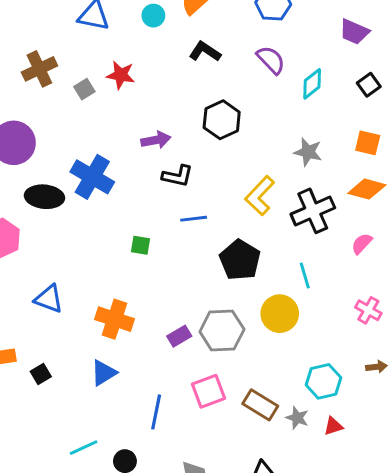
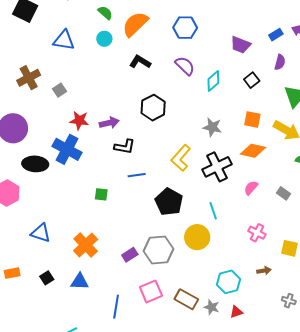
red star: (121, 75) -> (79, 121), moved
orange cross: (115, 319) -> (86, 245), turned 30
blue triangle: (104, 373) -> (80, 282), turned 36
black square: (41, 374) -> (47, 278), moved

